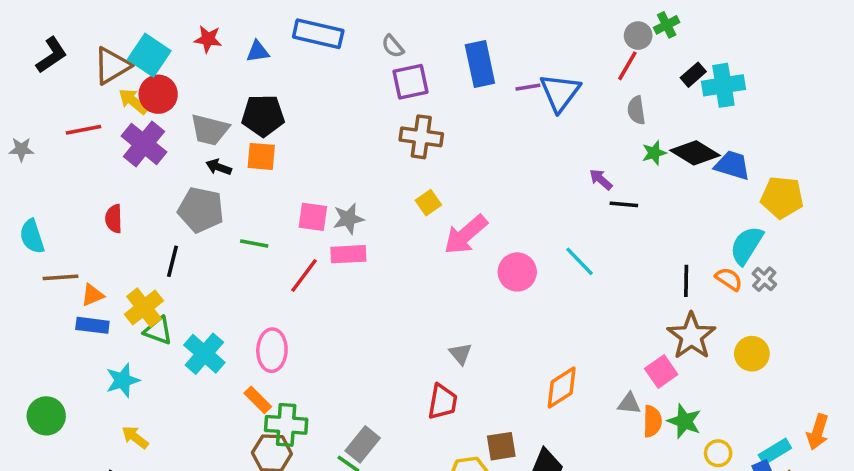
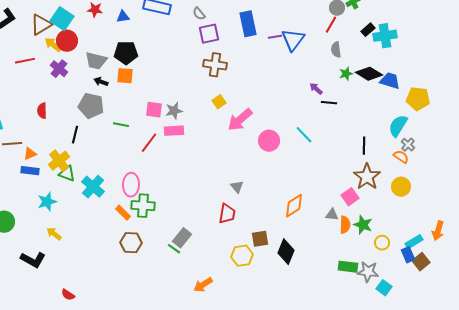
purple cross: (144, 144) -> (59, 69), size x0.7
orange semicircle: (729, 279) -> (401, 157), moved
green cross: (286, 425) -> (143, 206), moved

